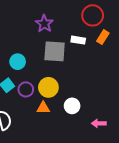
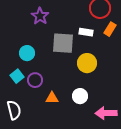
purple star: (44, 24) -> (40, 16), moved
yellow circle: (48, 87) -> (87, 63), moved
pink arrow: (99, 123) -> (106, 113), size x1.5

